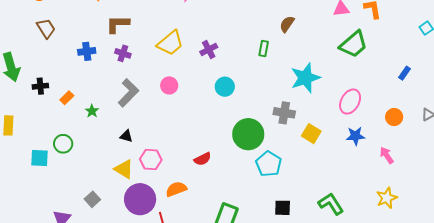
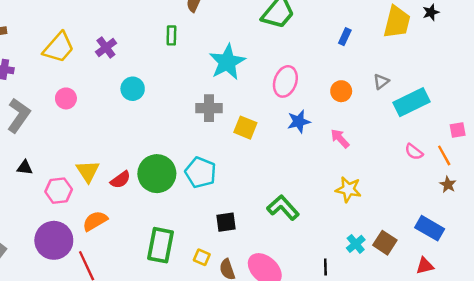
green circle: (248, 134) -> (157, 174), moved
yellow triangle: (124, 169) -> (88, 171), moved, turned 35
yellow star: (387, 198) -> (348, 189), turned -30

